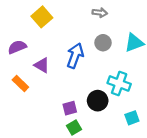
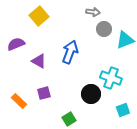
gray circle: (103, 43) -> (104, 29), moved
orange rectangle: (20, 83) -> (19, 101), moved
purple square: (70, 108) -> (44, 93), moved

